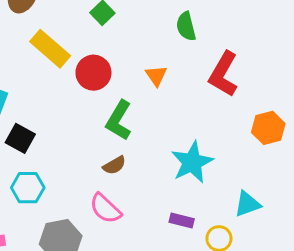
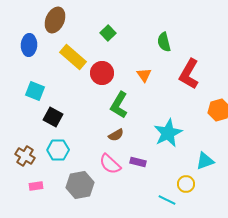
purple rectangle: (182, 221) -> (138, 162), moved

